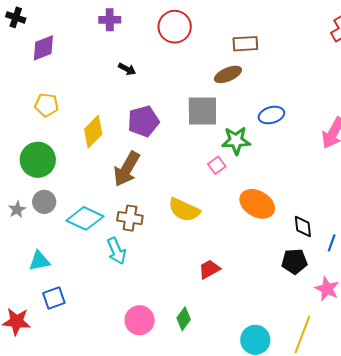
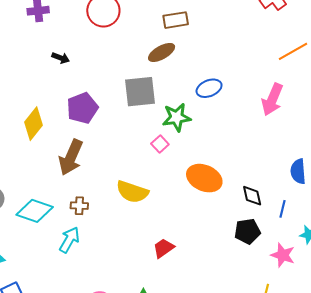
brown cross: (130, 218) -> (79, 206), size x0.7
cyan arrow: (117, 251) -> (69, 240), turned -120

